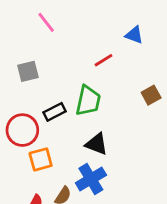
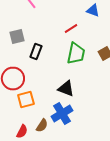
green trapezoid: (88, 101) -> (76, 54), moved
black rectangle: (55, 112) -> (36, 52), moved, turned -42

